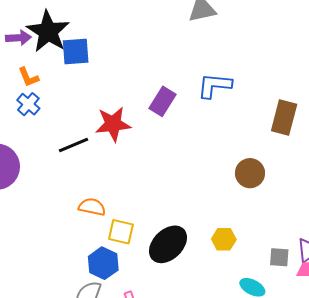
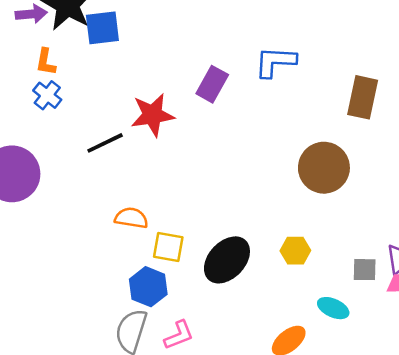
orange L-shape: (28, 77) -> (46, 62), turned 35
brown circle: (250, 173) -> (324, 168), size x1.4

